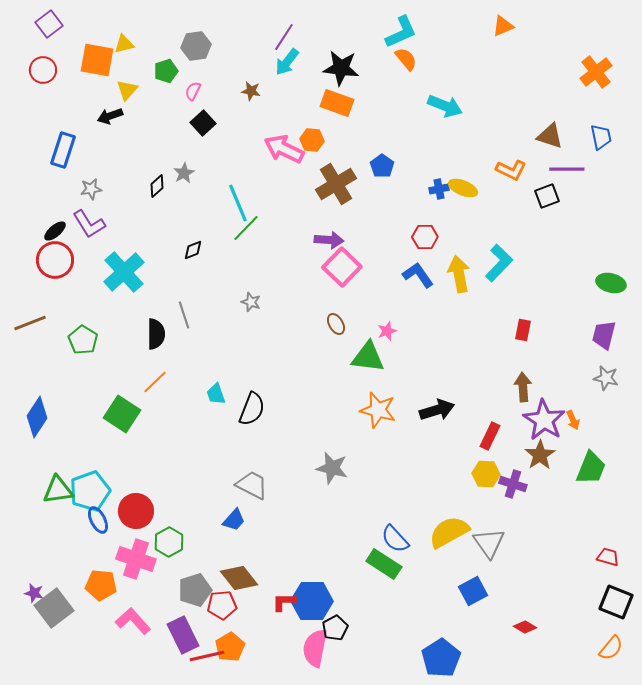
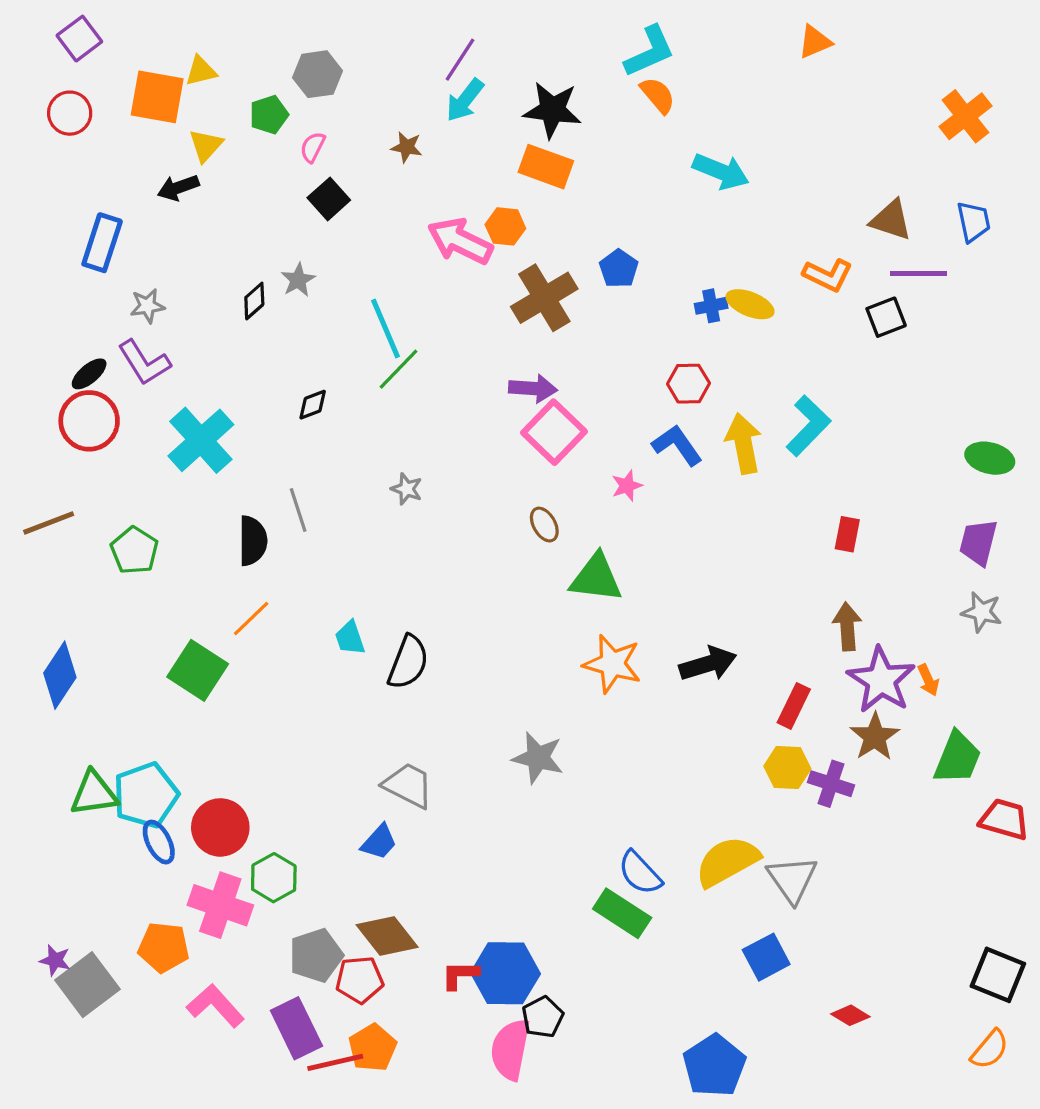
pink star: (387, 331) -> (627, 486), moved
red trapezoid: (608, 557) -> (1004, 819), moved, size x1.4

